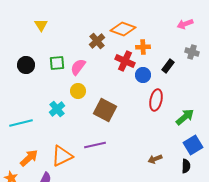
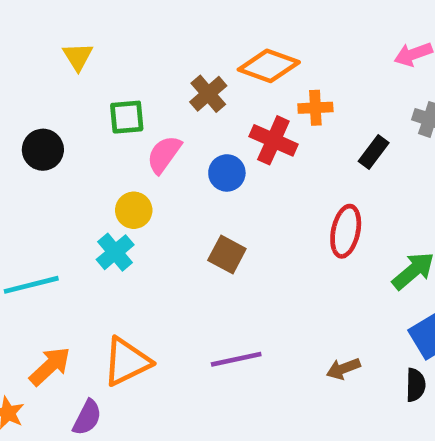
green square: (57, 63) -> (127, 117), moved
blue circle: (143, 75) -> (227, 173), moved
yellow circle: (78, 91) -> (134, 210), moved
brown square: (105, 110) -> (227, 254), size x0.7
purple line: (95, 145) -> (236, 359), moved

